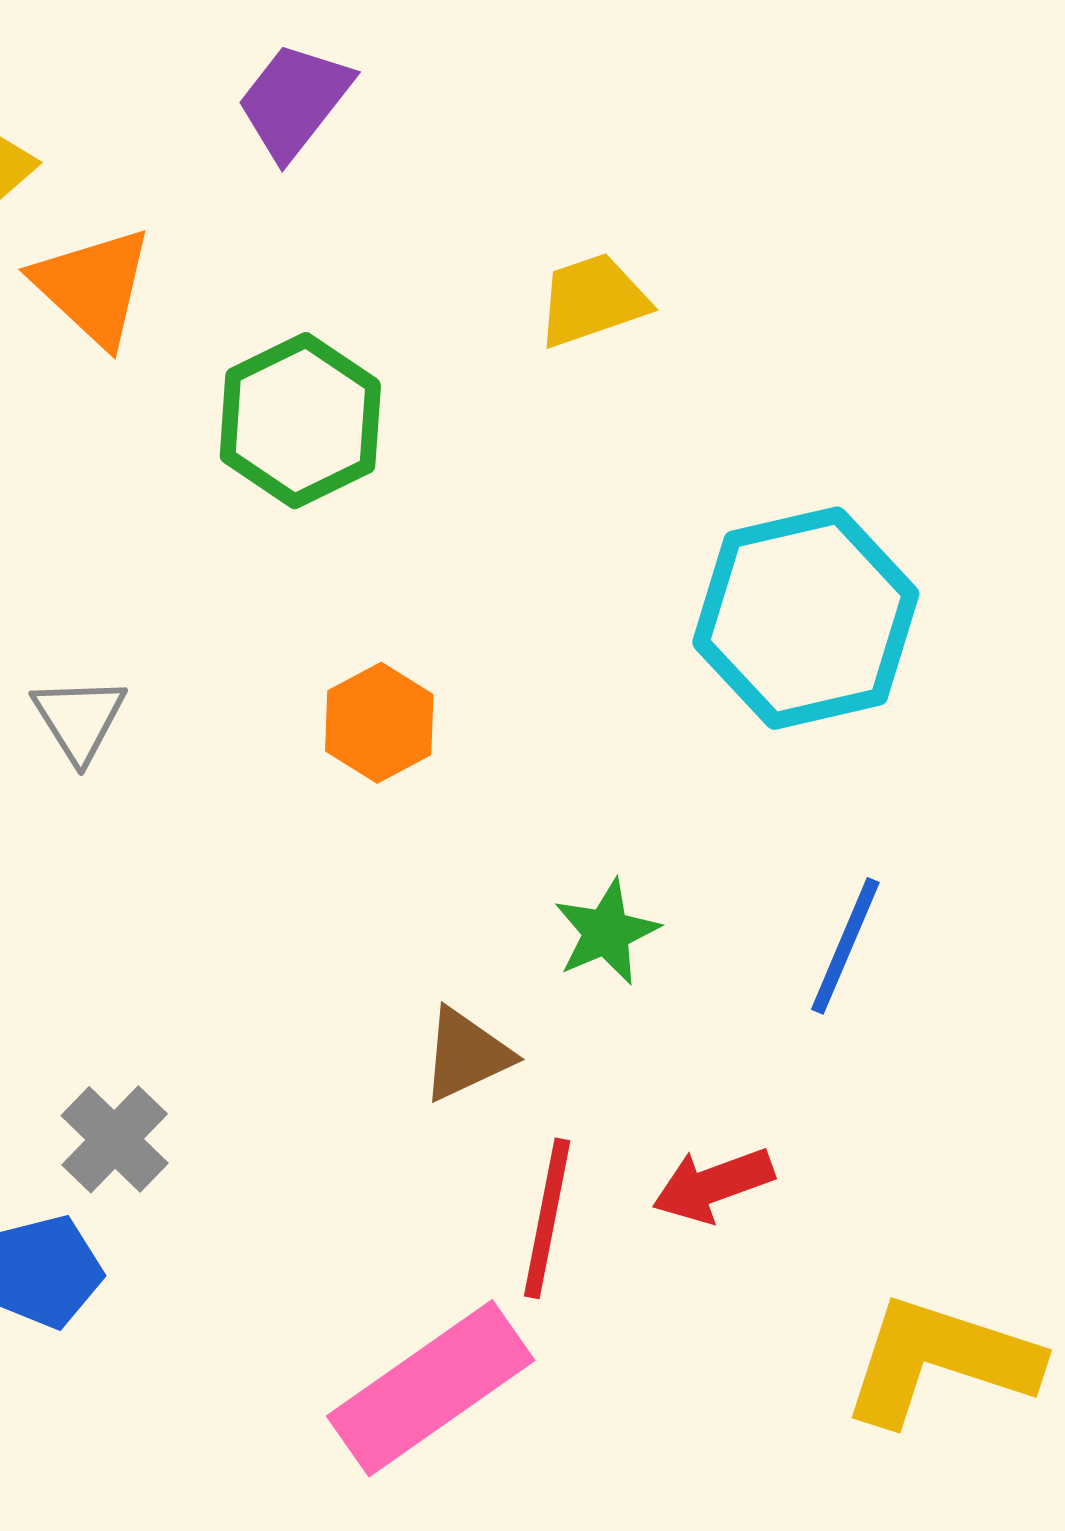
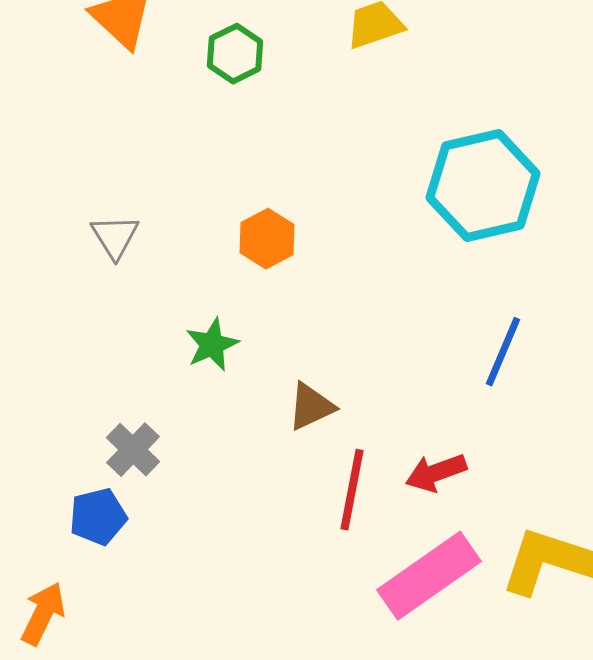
green hexagon: (300, 421) -> (235, 54), moved, size x0.7
green star: (606, 932) -> (212, 345), moved
pink rectangle: (431, 1388) -> (429, 576), moved

